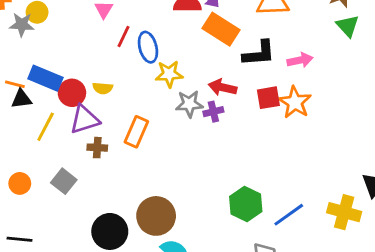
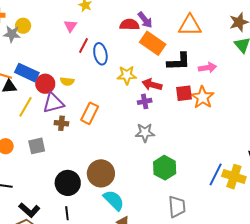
yellow star: (169, 74) -> (127, 75), moved
gray star: (189, 104) -> (145, 133), moved
gray square: (64, 181) -> (37, 146), turned 36
blue line: (289, 215) -> (216, 174), moved, turned -30

